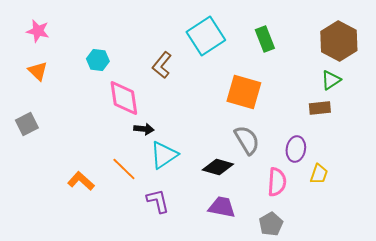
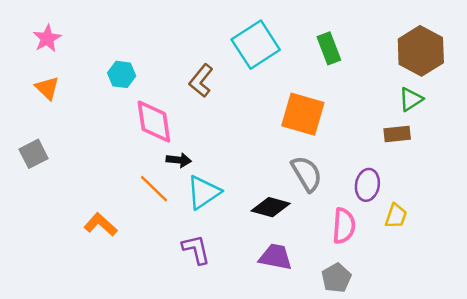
pink star: (38, 31) -> (47, 38), turned 30
orange line: (124, 169) -> (154, 189), moved

